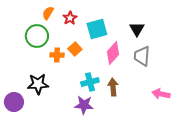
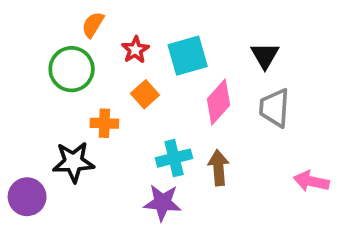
red star: (70, 18) -> (135, 50), moved
orange cross: (57, 55) -> (104, 123), moved

